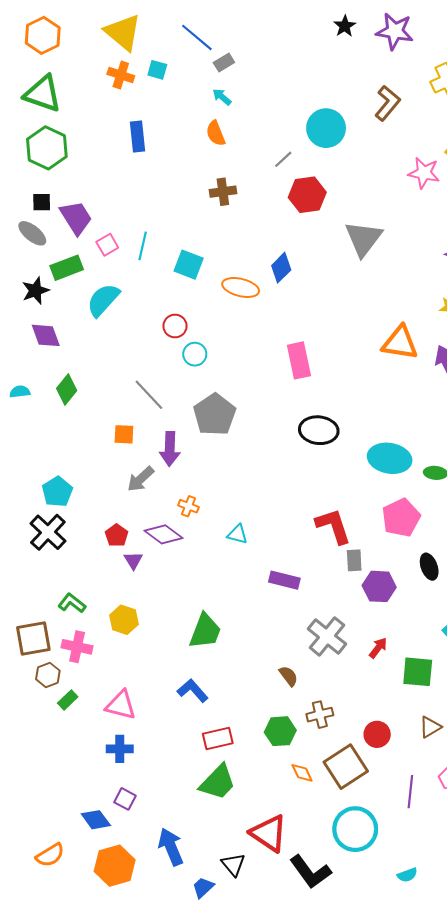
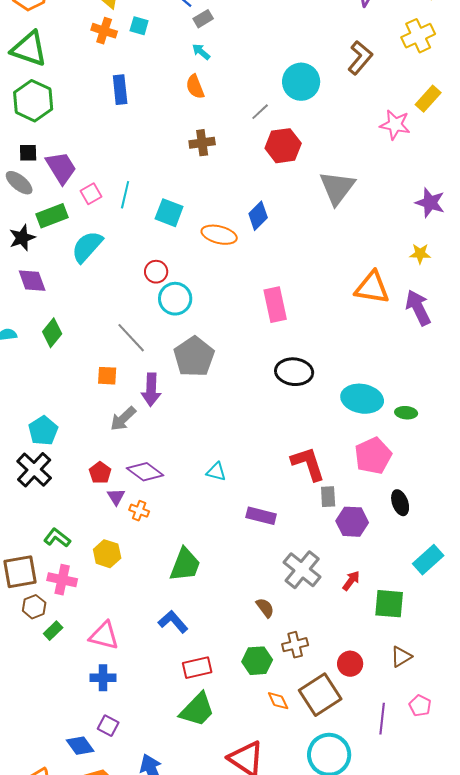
cyan circle: (195, 354) -> (175, 299), size x1.4
orange cross: (189, 506) -> (139, 511), moved

